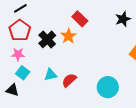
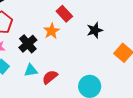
black star: (123, 19) -> (95, 30), moved
black cross: (47, 39) -> (28, 44), moved

